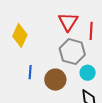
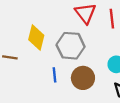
gray hexagon: (72, 52) -> (71, 46), moved

